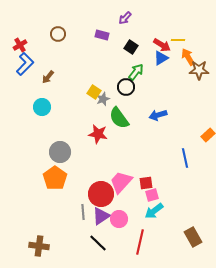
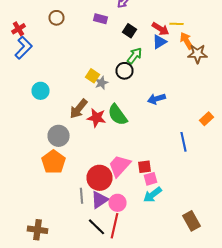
brown arrow: (48, 77) -> (78, 109), moved, size x1.5
green semicircle: (119, 118) -> (118, 115), moved
red line: (140, 242) -> (114, 226), moved

